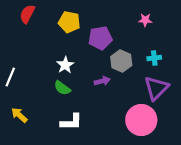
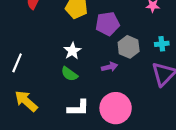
yellow arrow: (19, 115) -> (26, 101), size x1.4
pink circle: (141, 120) -> (116, 108), moved

